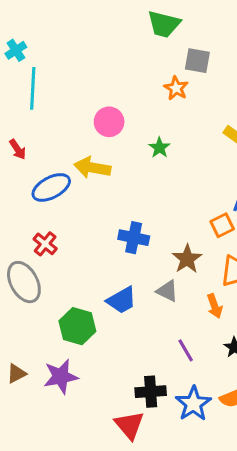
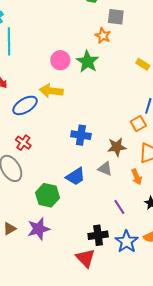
green star: (159, 148) -> (87, 62), moved, size x1.6
brown star: (187, 259) -> (117, 147), turned 30

